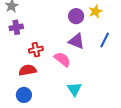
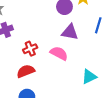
cyan triangle: (74, 89) -> (89, 77), moved, turned 49

